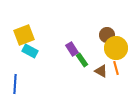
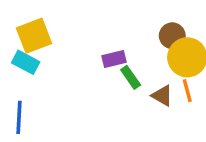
purple rectangle: (72, 49) -> (114, 59), turned -72
cyan rectangle: (30, 51) -> (26, 62), moved

